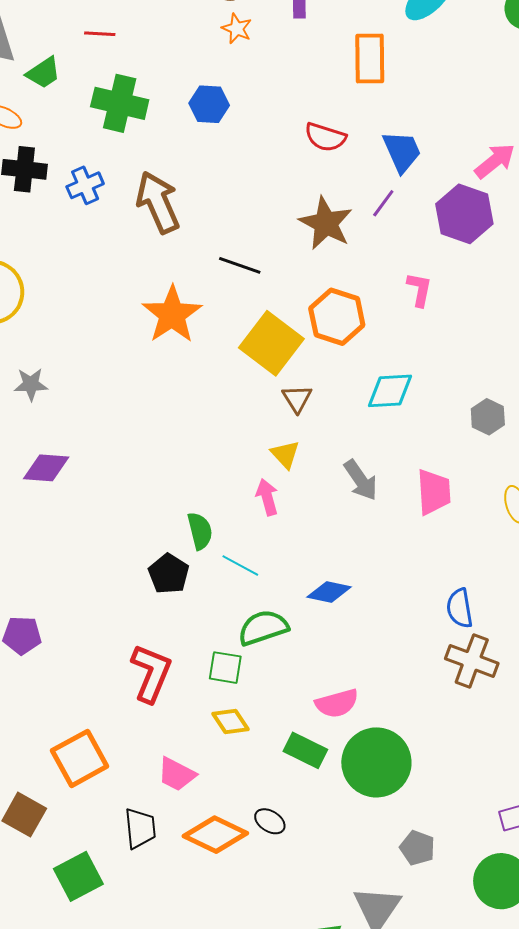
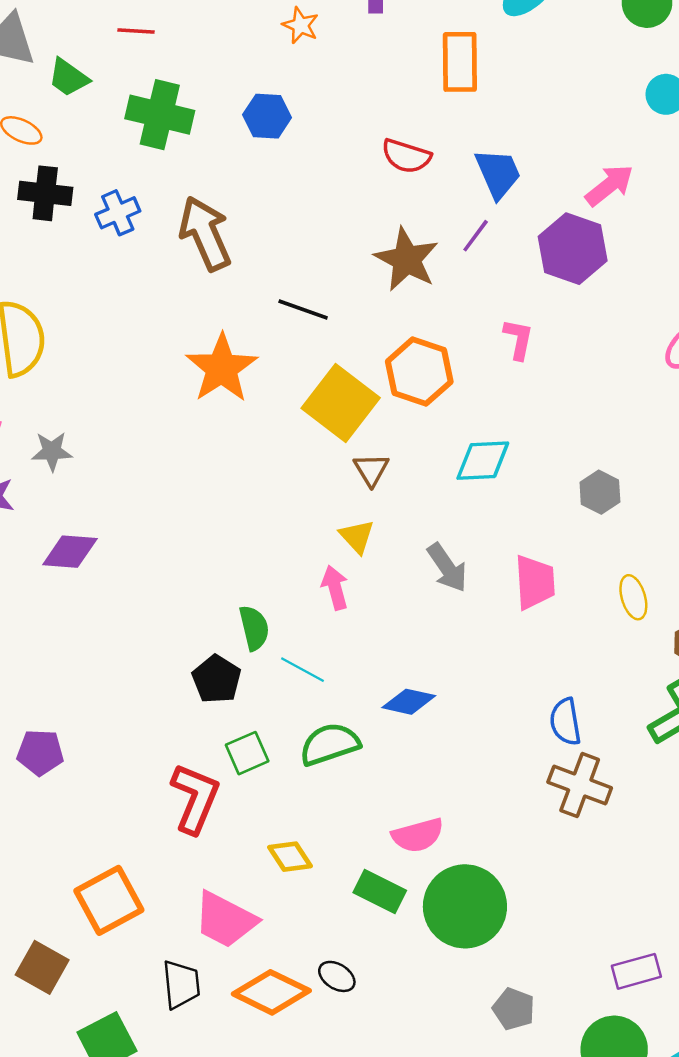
green trapezoid: (43, 73) -> (68, 78), turned 69
green square: (225, 668) -> (247, 753), moved, turned -33
pink trapezoid: (177, 774) -> (225, 920), size x1.4

